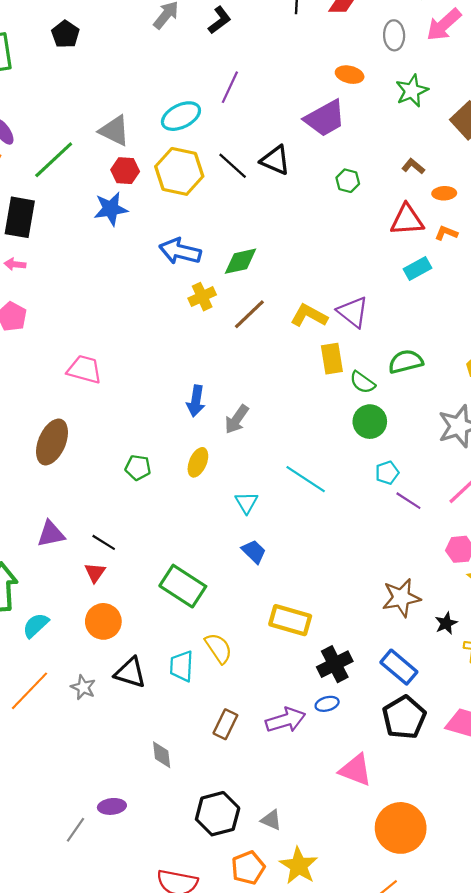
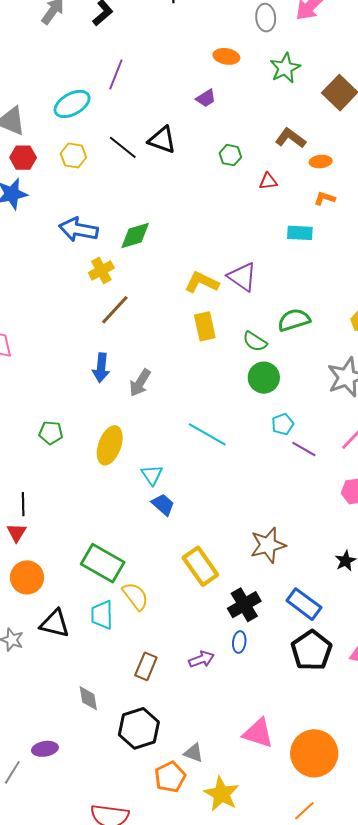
purple trapezoid: (325, 118) -> (206, 98), size x0.5
brown L-shape: (413, 166) -> (290, 138), size x1.4
yellow hexagon: (179, 171) -> (73, 155), size x0.6
red triangle: (407, 220) -> (268, 181), moved, size x0.6
cyan rectangle: (417, 268) -> (300, 233), turned 35
brown line: (249, 314) -> (115, 310), moved
yellow rectangle: (332, 359) -> (205, 326), moved
yellow ellipse: (198, 462) -> (110, 445), moved, size x1.4
cyan triangle: (246, 503) -> (152, 475), moved
black line: (104, 542) -> (23, 504), turned 60
green rectangle: (183, 586) -> (103, 563), moved
brown star: (401, 598) -> (268, 545), moved
yellow rectangle: (290, 620) -> (200, 566), turned 42
blue ellipse: (327, 704) -> (239, 642), turned -65
purple arrow: (286, 720) -> (202, 659), size x0.7
pink triangle: (356, 770) -> (258, 733), moved
black hexagon: (218, 814) -> (139, 728), moved
orange pentagon: (248, 868) -> (170, 777), moved

